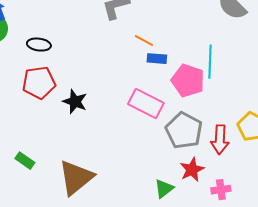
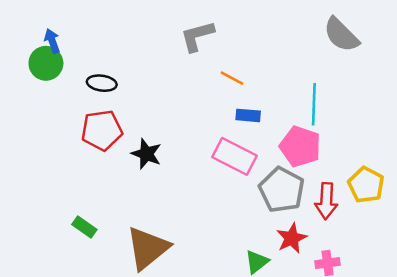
blue rectangle: (157, 59) -> (248, 115), moved
pink pentagon: (188, 81) -> (300, 146), moved

